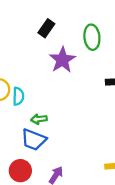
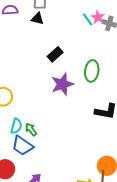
cyan semicircle: (18, 96) -> (16, 126), moved
green arrow: (39, 119) -> (31, 129), turned 48

